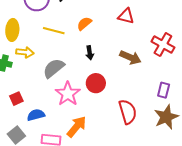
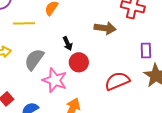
black arrow: (90, 53) -> (68, 43), moved
red semicircle: (128, 112) -> (117, 81), turned -80

